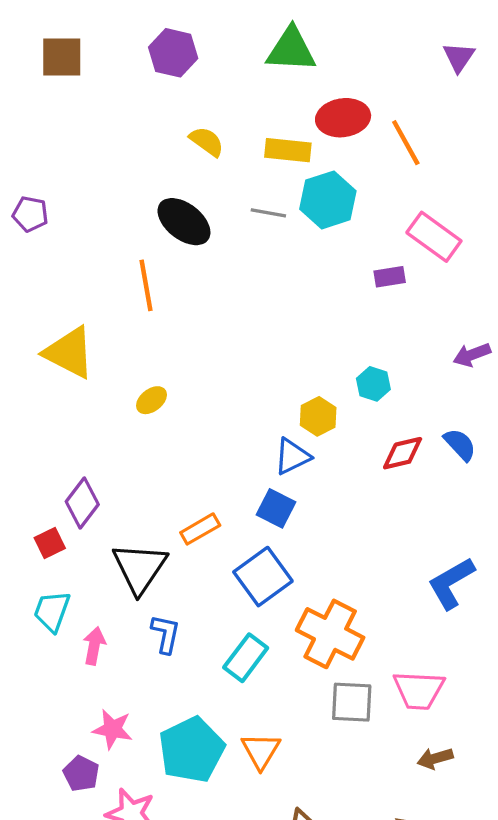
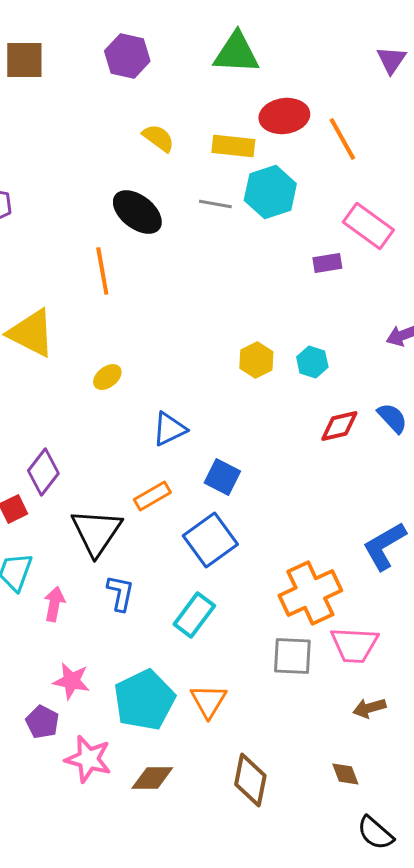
yellow hexagon: (318, 416) -> (256, 360), moved
blue triangle: (292, 456) -> (169, 429), moved
orange cross: (330, 634) -> (310, 593), moved, turned 38

